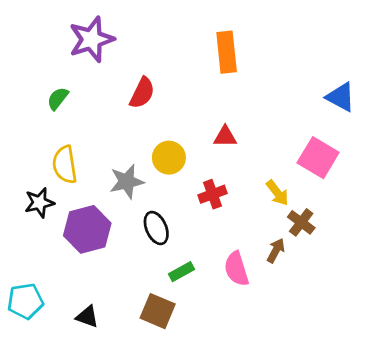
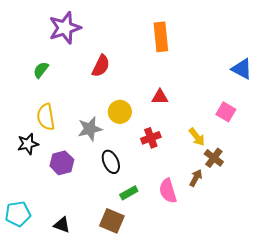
pink square: (318, 158) -> (226, 112), size x0.7
purple hexagon: (87, 229) -> (62, 163), size x0.7

